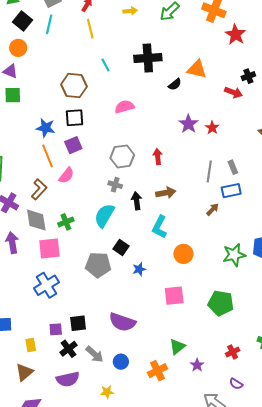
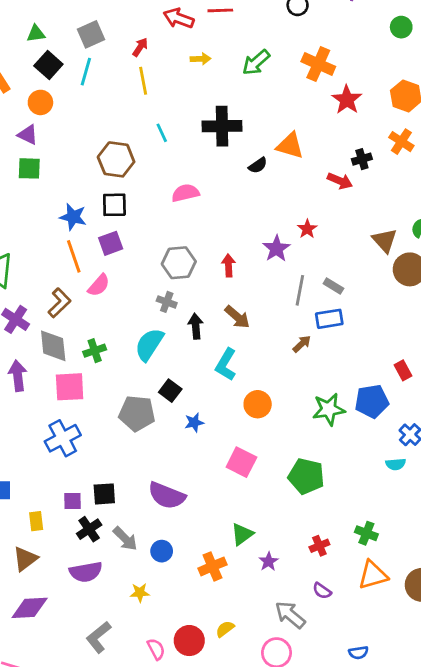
purple star: (188, 124) -> (276, 249), moved
gray rectangle: (233, 167) -> (333, 286), turned -40
brown arrow: (166, 193) -> (237, 317), turned 48
pink square: (174, 296) -> (241, 462), turned 30

